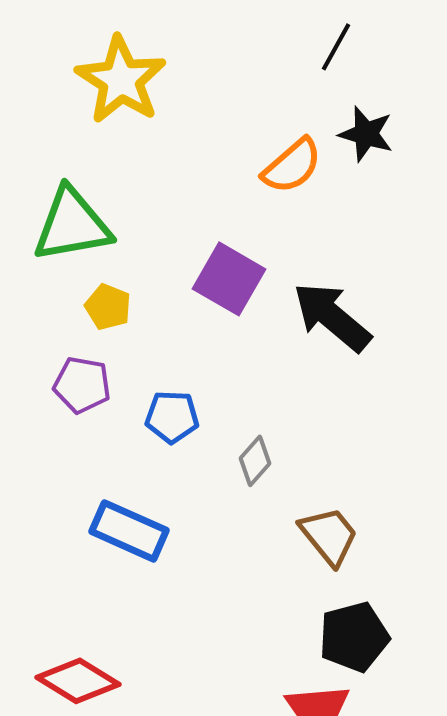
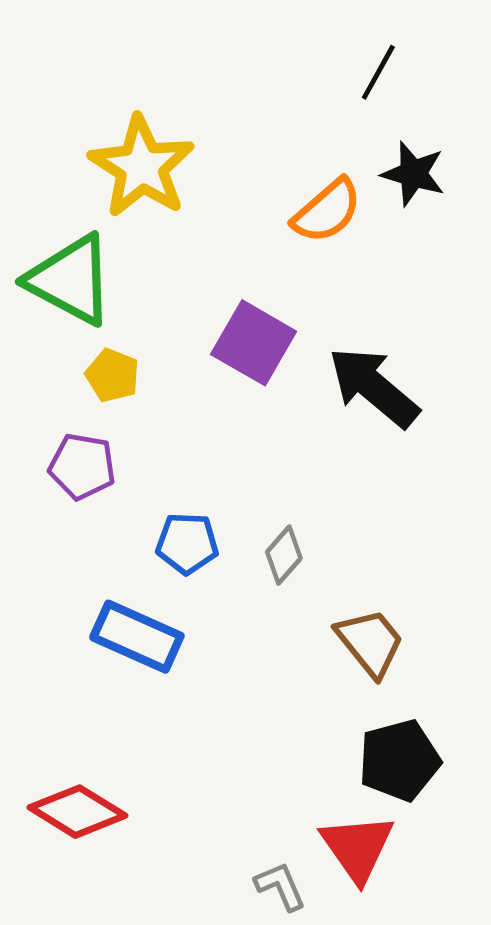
yellow star: (121, 80) -> (142, 167), moved
green triangle: (72, 225) -> (70, 280), turned 38
blue pentagon: (172, 417) -> (187, 543), moved

